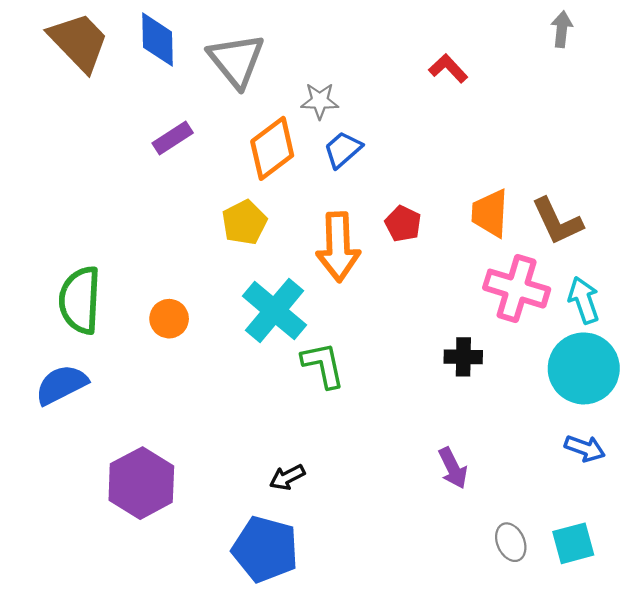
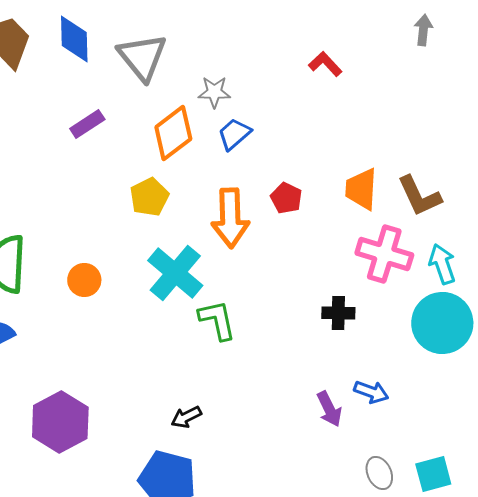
blue arrow: (585, 448) -> (371, 392), moved

